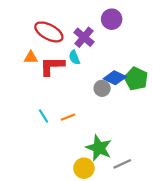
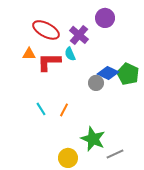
orange line: (68, 117) -> (64, 110), turned -40
yellow circle: (84, 168) -> (68, 158), moved

